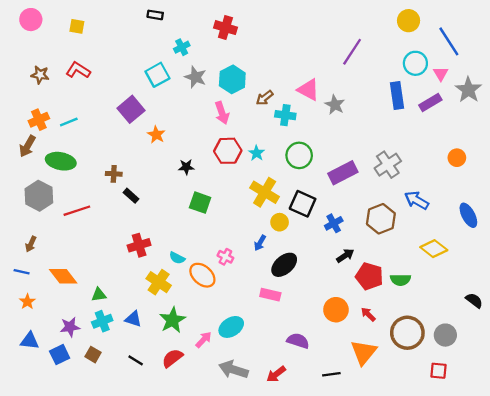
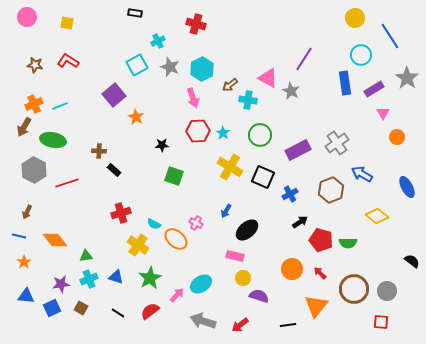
purple line: (352, 52) -> (304, 59), moved
pink triangle: (441, 74) -> (383, 113), moved
yellow circle: (280, 222) -> (243, 278), moved

